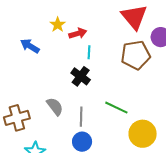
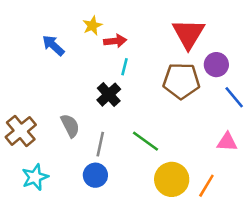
brown cross: (17, 118) -> (21, 131), turned -35

